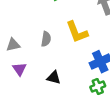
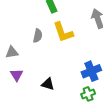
yellow L-shape: (77, 32) -> (63, 32), moved
gray semicircle: (46, 39) -> (38, 36), moved

